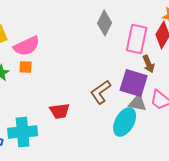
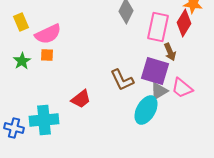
brown L-shape: (101, 92) -> (122, 80), turned -80
gray triangle: (138, 103) -> (159, 91), turned -42
red trapezoid: (60, 111) -> (81, 99), turned -30

